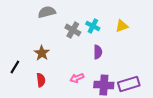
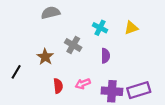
gray cross: (73, 30) -> (73, 45), moved
red semicircle: (41, 80) -> (58, 86), moved

